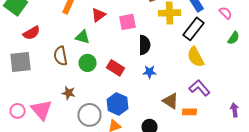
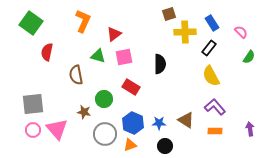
pink square: (128, 22) -> (124, 57), moved
black rectangle: (194, 29) -> (209, 48), size x0.7
red semicircle: (32, 33) -> (47, 52), turned 132
gray square: (20, 62) -> (33, 104), moved
green circle: (88, 63) -> (104, 99), moved
blue star: (150, 72) -> (159, 123), moved
orange rectangle: (190, 112) -> (215, 131), moved

